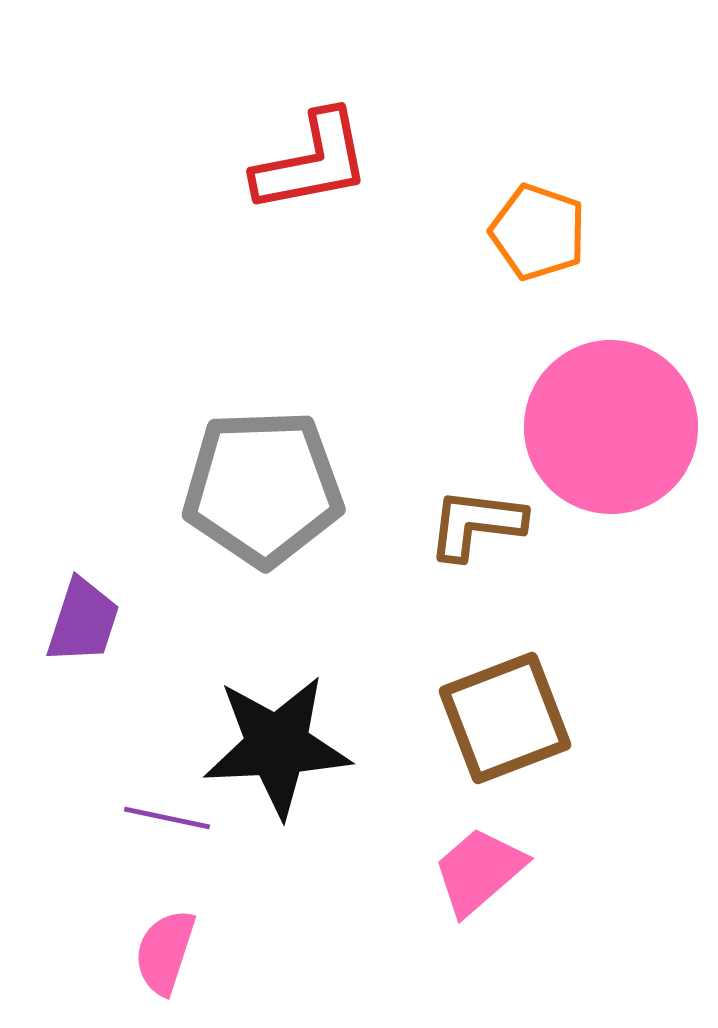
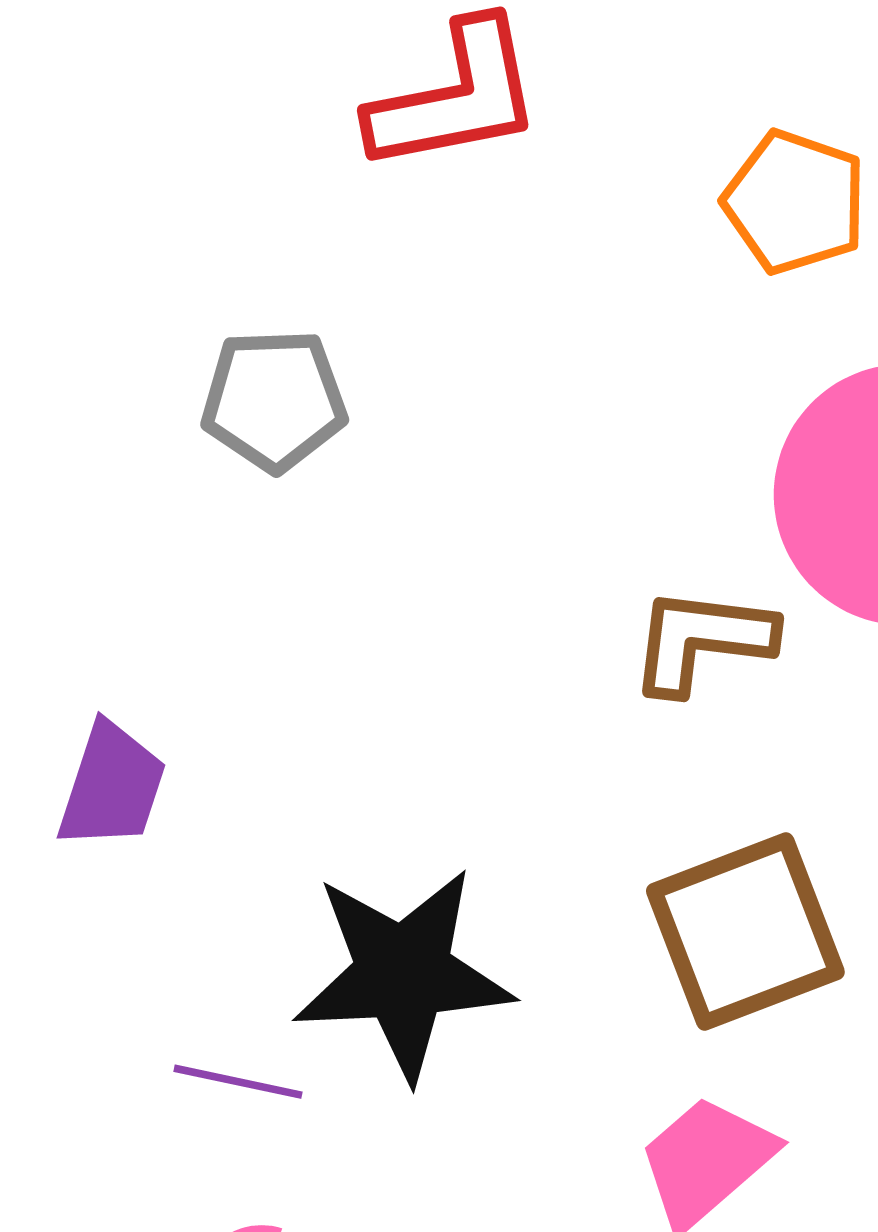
gray pentagon: (263, 488) -> (274, 400), moved, size x0.6

